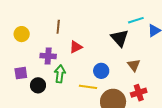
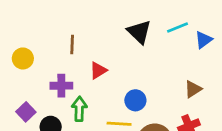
black triangle: (120, 38) -> (139, 32), moved
brown triangle: (134, 65) -> (193, 89), moved, turned 40
purple square: (21, 73) -> (26, 112), turned -32

